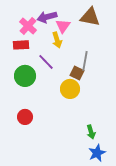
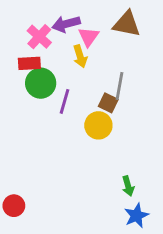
purple line: (46, 62) -> (65, 101), moved, turned 60
green circle: (25, 76) -> (41, 83), moved
red circle: (25, 117) -> (14, 206), moved

